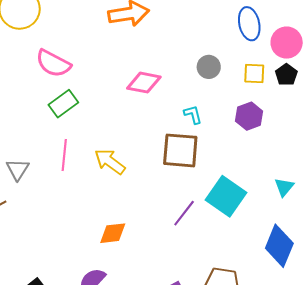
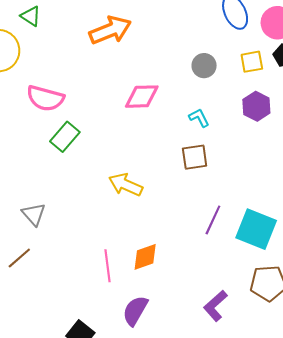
brown square: (180, 150) -> (195, 157), size x0.7
pink line: (64, 155) -> (107, 266), moved
cyan square: (226, 196) -> (256, 229), moved

